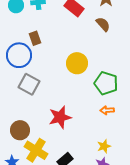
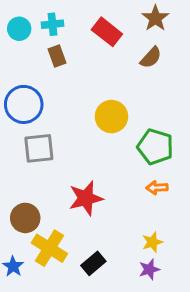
brown semicircle: (103, 24) -> (151, 58), turned 84
brown rectangle: (35, 38) -> (57, 56), moved
gray square: (29, 84) -> (39, 148), turned -35

